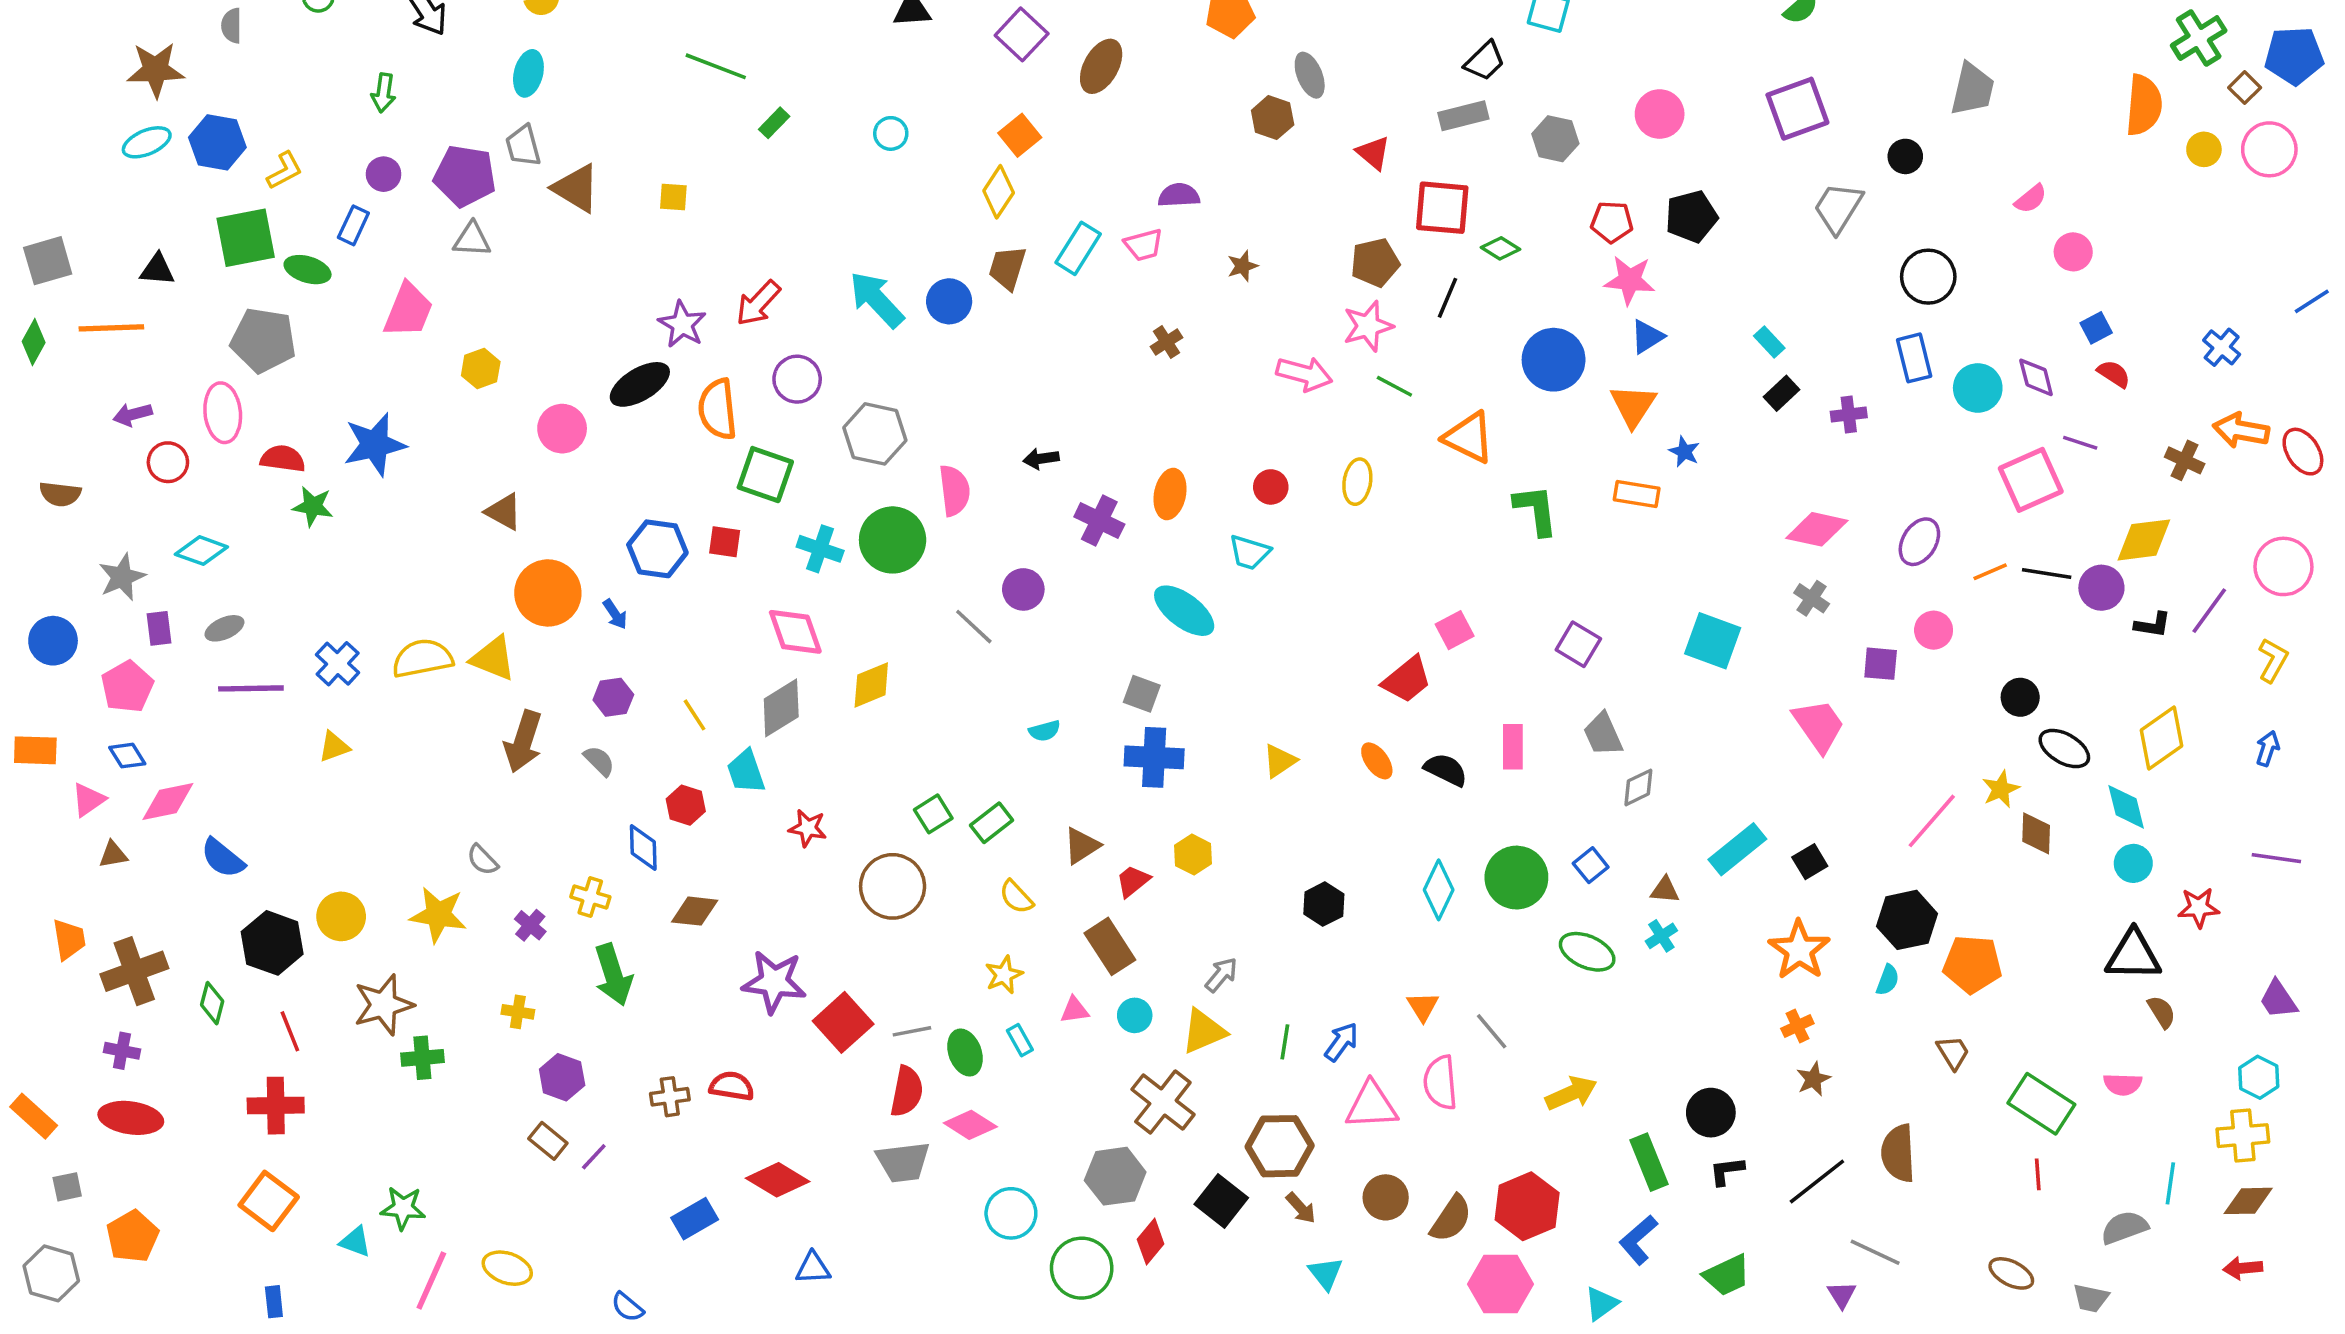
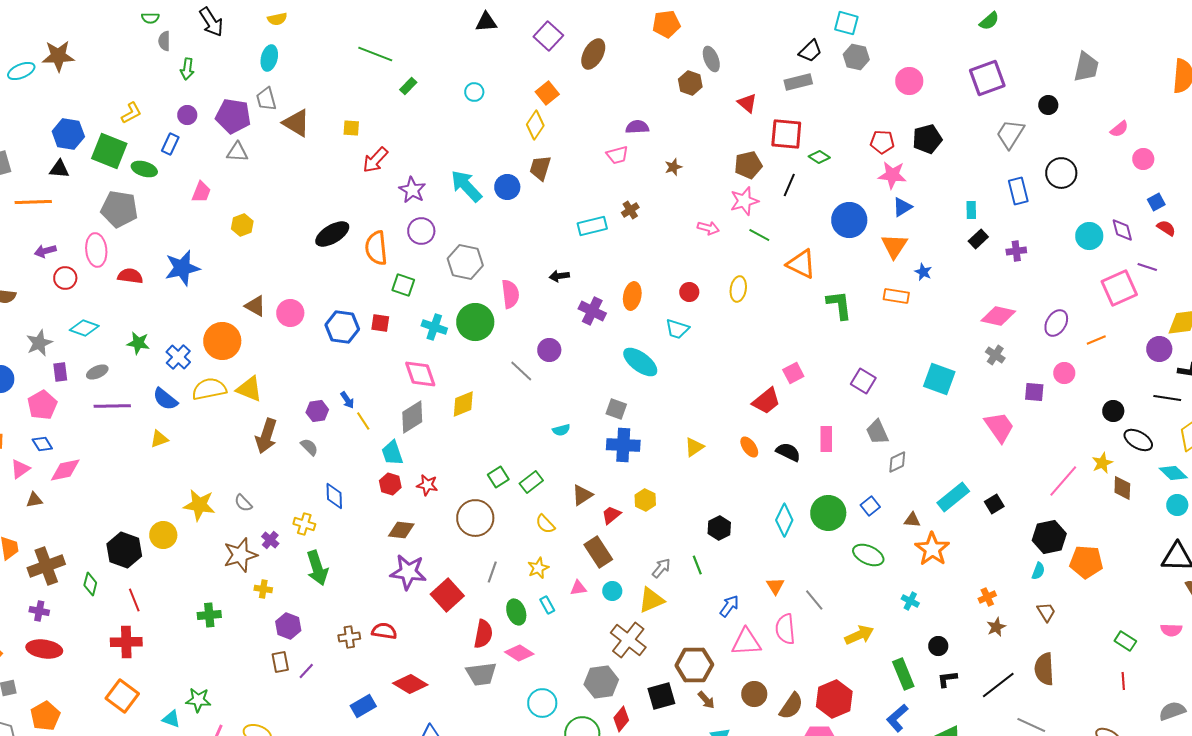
gray semicircle: (232, 26) -> (164, 41), moved
gray hexagon: (1555, 139) -> (856, 57), moved
cyan ellipse: (147, 142) -> (21, 71), moved
blue hexagon: (217, 142) -> (68, 134), moved
green square: (246, 238) -> (109, 151), turned 33
cyan rectangle: (1078, 248) -> (592, 226), moved, turned 44
red arrow: (758, 303) -> (375, 160), moved
pink trapezoid: (408, 310) -> (201, 192), size x0.7
purple star: (682, 324) -> (412, 190), moved
cyan rectangle: (1769, 342) -> (971, 210), turned 42
blue rectangle: (1914, 358) -> (1018, 191), moved
pink arrow: (1304, 374) -> (708, 228), size x0.7
pink circle: (562, 429) -> (290, 313), moved
green square: (765, 475) -> (403, 285), size x0.7
green star: (313, 506) -> (138, 343), moved
black line: (2047, 574) -> (1167, 398), moved
orange circle: (548, 593) -> (222, 341), moved
blue arrow: (615, 614) -> (347, 400), moved
blue cross: (338, 664) -> (178, 357), moved
red hexagon: (686, 805) -> (390, 484), moved
cyan diamond: (2126, 807) -> (1173, 473), turned -32
blue semicircle: (223, 858) -> (165, 399), moved
brown diamond: (695, 911) -> (401, 530), moved
yellow star: (438, 915) -> (199, 505), moved
cyan cross: (1661, 936) -> (910, 601), moved, turned -30
orange star: (1799, 950) -> (932, 549), moved
brown star: (384, 1005) -> (240, 555), moved
gray line: (912, 1031) -> (492, 572), moved, turned -60
green line: (1285, 1042) -> (697, 565), moved, turned -30
brown trapezoid: (1953, 1053) -> (1046, 612), moved
green rectangle: (2041, 1104) -> (1125, 641), size x0.6
black circle: (1711, 1113) -> (938, 646), size x0.7
brown rectangle: (548, 1141) -> (280, 662), turned 40
black square: (1221, 1201) -> (661, 696), turned 36

